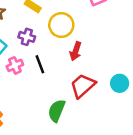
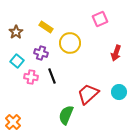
red arrow: (76, 51) -> (116, 53), moved
pink cross: (15, 65) -> (31, 77), turned 32

